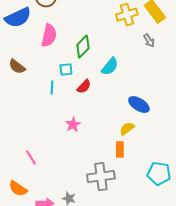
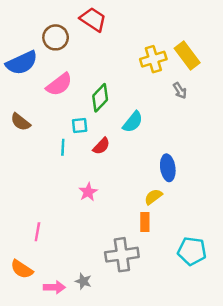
pink semicircle: (49, 36) -> (59, 84), turned 40
blue ellipse: (139, 105) -> (168, 168), turned 50
pink line: (31, 158) -> (37, 232), turned 42

